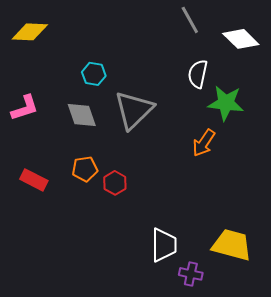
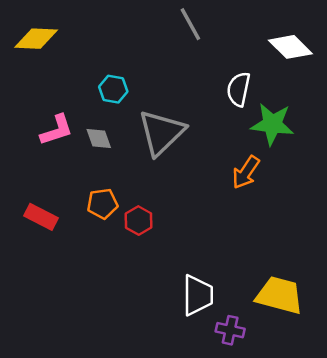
gray line: (190, 20) -> (190, 24), moved
pink L-shape: (25, 108) -> (57, 130), moved
gray diamond: (82, 115) -> (99, 139), size x0.7

